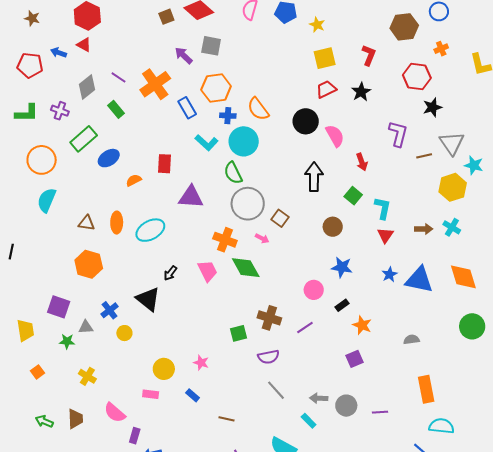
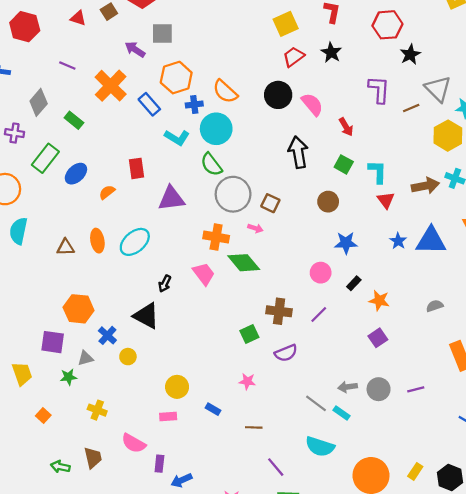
red triangle: (84, 45) -> (78, 18), moved
purple line: (118, 77) -> (67, 65), moved
brown arrow: (424, 229) -> (425, 186), size x1.4
orange hexagon: (89, 264) -> (79, 309), moved
pink star: (201, 363) -> (247, 381), moved
gray line: (276, 390) -> (316, 403), moved

